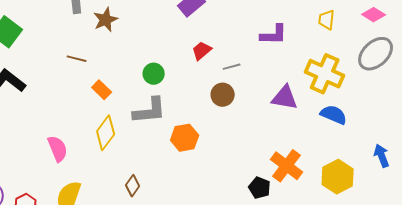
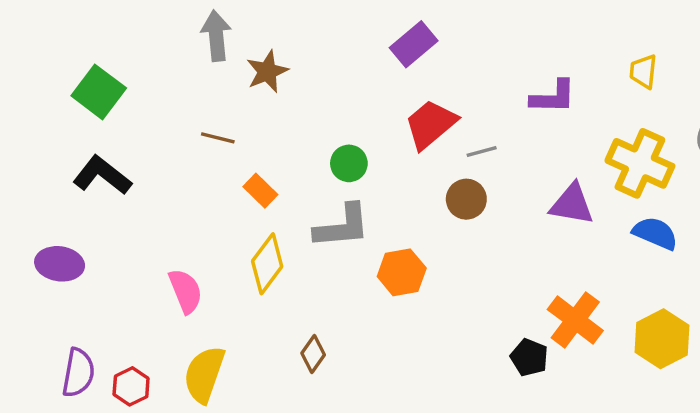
red trapezoid: (202, 51) -> (431, 124), size x1.6

